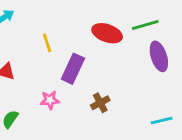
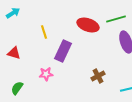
brown cross: (100, 103) -> (98, 76), moved

